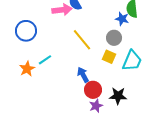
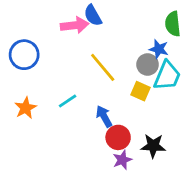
blue star: (122, 19) -> (159, 49), moved
cyan line: (45, 60) -> (68, 101), moved
cyan trapezoid: (132, 61) -> (167, 76), moved

